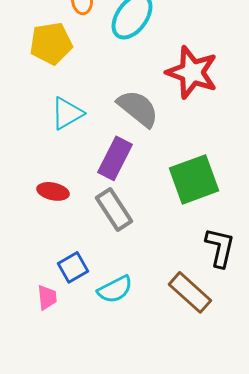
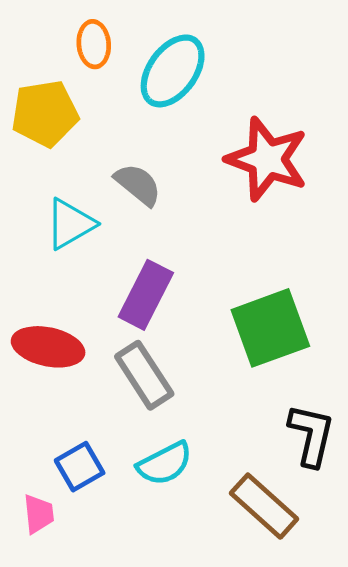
gray semicircle: (138, 108) -> (138, 184), moved, size x0.7
red ellipse: (53, 191) -> (48, 347), size x1.4
cyan semicircle: (115, 289) -> (165, 463), moved

